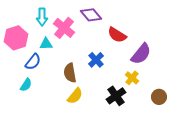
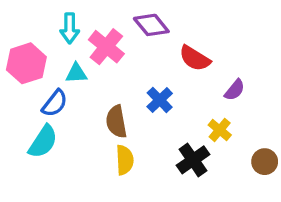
purple semicircle: (141, 54) -> (235, 90), size x0.6
cyan semicircle: (26, 85) -> (43, 142), size x1.5
yellow semicircle: (75, 96) -> (125, 160), turned -42

